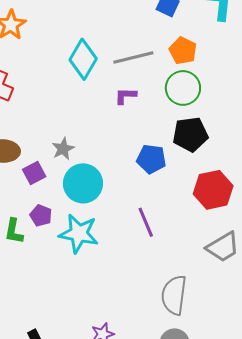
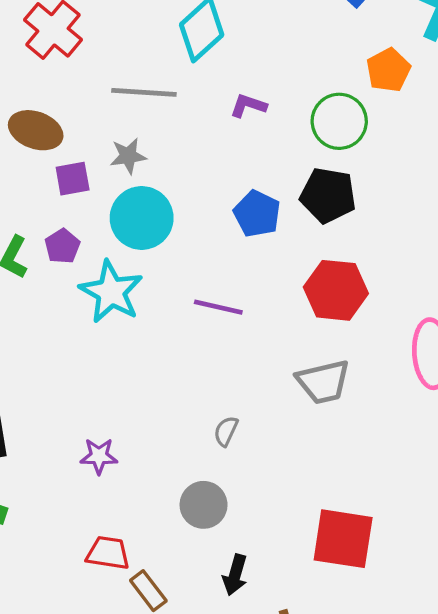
orange pentagon: (183, 51) -> (388, 70), moved
gray line: (133, 57) -> (144, 92), moved
purple line: (146, 222) -> (218, 307), turned -72
gray semicircle: (174, 295) -> (226, 431), size x0.5

